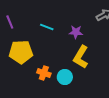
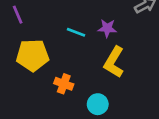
cyan line: (47, 27) -> (76, 32), moved
cyan circle: (65, 77) -> (98, 104), moved

